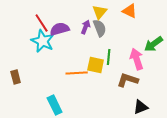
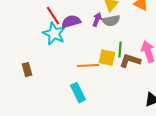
gray semicircle: (100, 28) -> (111, 21), turned 102
brown L-shape: (128, 80) -> (130, 61), moved
cyan rectangle: (55, 105) -> (78, 93), moved

